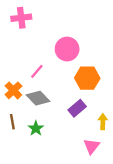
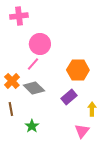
pink circle: (67, 49) -> (40, 44), moved
green star: (36, 128) -> (32, 126), moved

